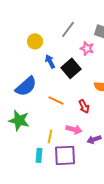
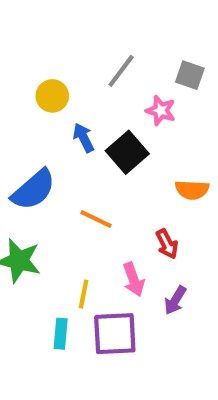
red arrow: (84, 106) -> (167, 244), moved
pink arrow: (74, 129) -> (134, 279), turned 56
purple arrow: (94, 139) -> (175, 300), turned -40

